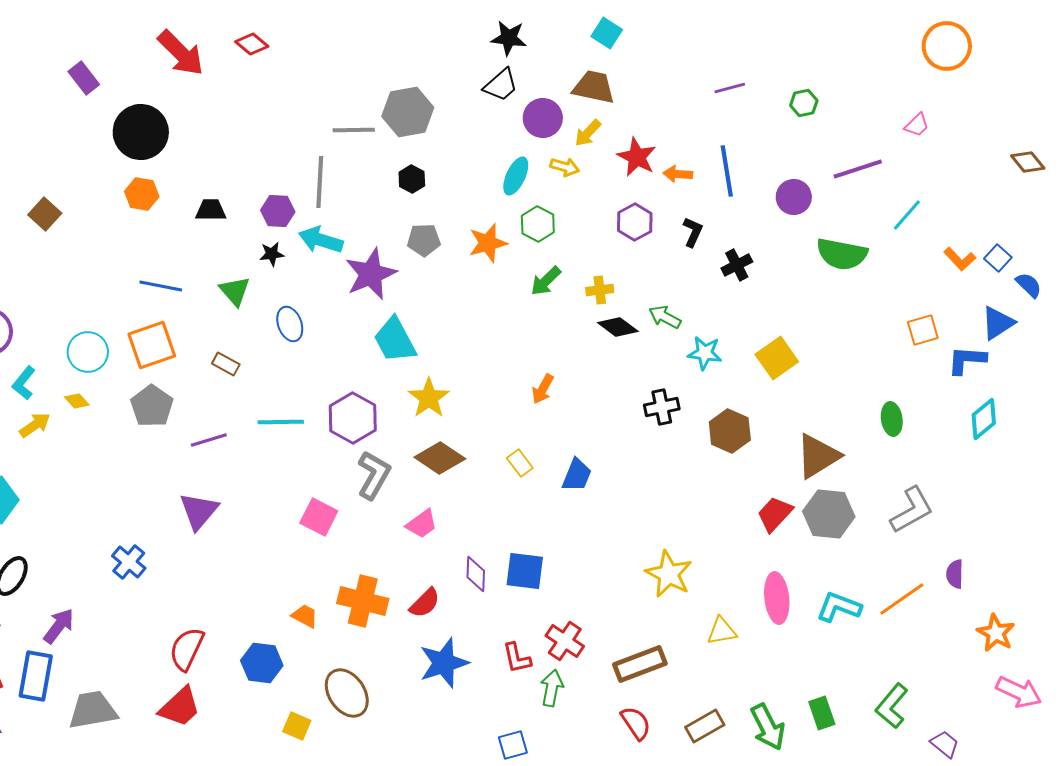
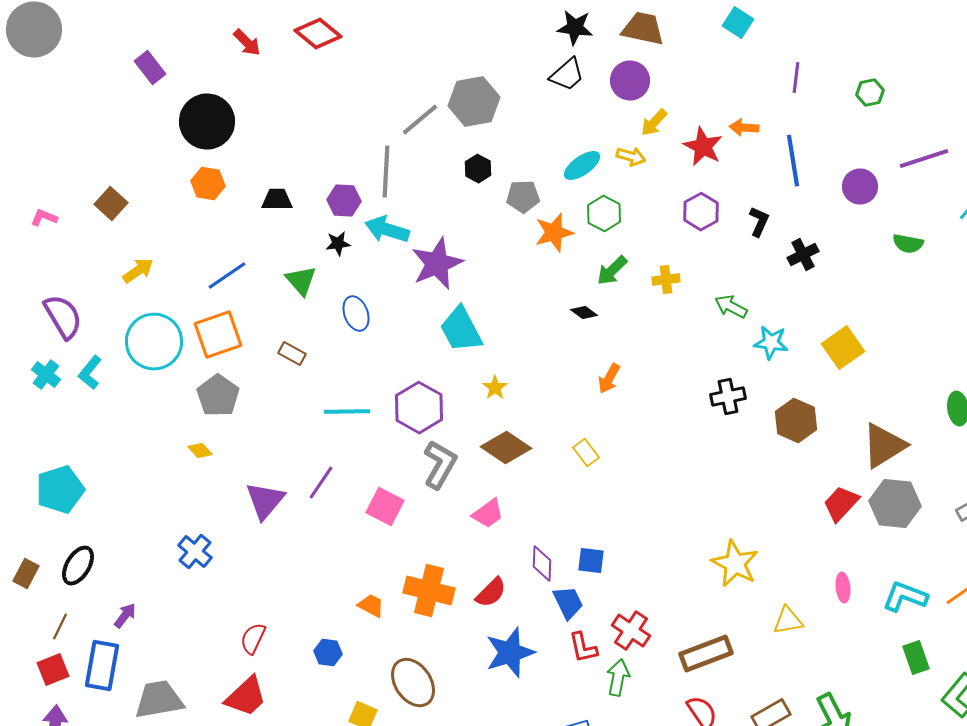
cyan square: (607, 33) -> (738, 23), moved
red diamond: (252, 44) -> (318, 34), size x1.4
red arrow: (181, 53) -> (247, 43), size x0.6
brown trapezoid: (594, 87) -> (643, 29), moved
purple line: (730, 88) -> (796, 78), turned -68
purple circle: (543, 118) -> (630, 81), moved
gray line: (354, 130) -> (420, 120), turned -39
orange arrow: (678, 174) -> (744, 128), moved
cyan ellipse: (516, 176) -> (582, 166), turned 30
gray pentagon: (424, 240) -> (523, 197), moved
green semicircle: (842, 254) -> (908, 244), size x0.6
blue line: (161, 286) -> (227, 276), turned -45
black diamond: (618, 327) -> (584, 313), moved, size x0.7
cyan circle: (88, 352) -> (154, 342), size x1.4
yellow star: (429, 398) -> (495, 388), size x0.6
yellow diamond: (77, 401) -> (200, 451), moved
yellow arrow: (35, 425) -> (138, 271), moved
purple line: (209, 440) -> (321, 483), moved, turned -39
blue trapezoid: (577, 475) -> (568, 603), moved, turned -48
blue square: (525, 571) -> (591, 561), size x0.7
pink ellipse: (777, 598) -> (843, 588), size x0.6
purple arrow: (59, 626) -> (125, 616), size x0.7
red semicircle: (187, 649) -> (253, 639), size x0.7
blue hexagon: (262, 663) -> (328, 653), size x0.7
green rectangle: (822, 713) -> (916, 658), moved

